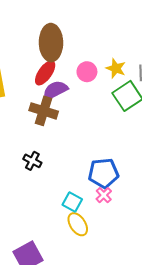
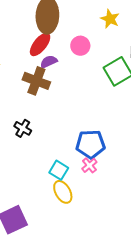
yellow star: (116, 68) -> (110, 19), moved
purple semicircle: (55, 90) -> (49, 62), size x0.7

